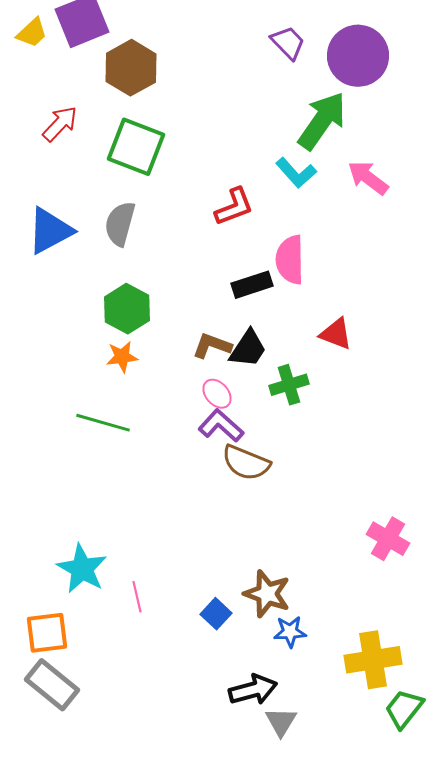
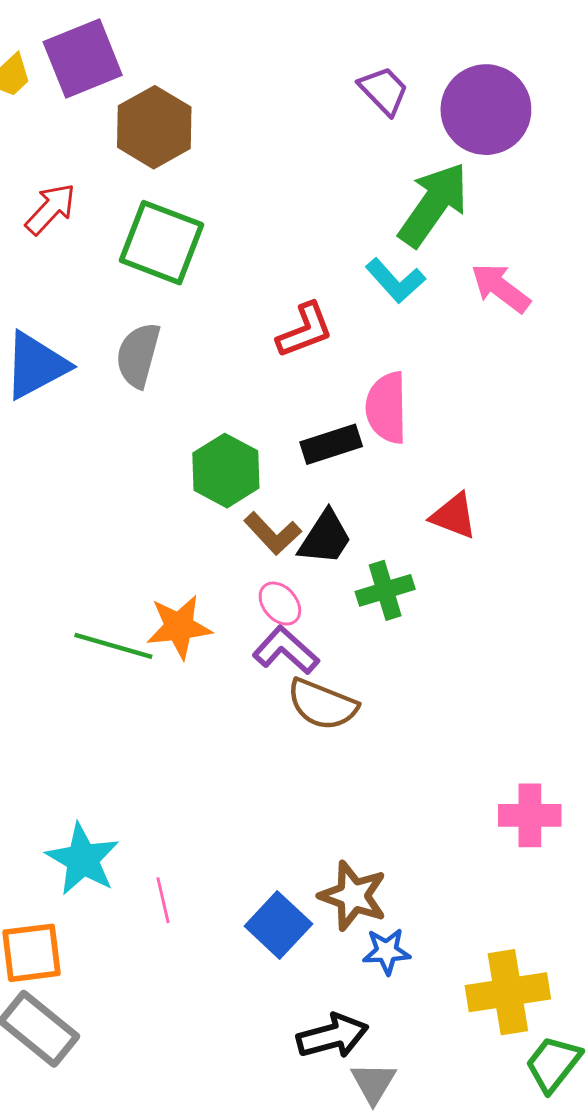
green hexagon: (127, 309) -> (226, 471), moved
brown L-shape: (212, 346) -> (273, 533), turned -153
orange star: (122, 357) -> (179, 627), moved, size x1.4
pink cross: (388, 539) -> (530, 815), turned -30
blue square: (216, 614) -> (278, 925), size x1.4

